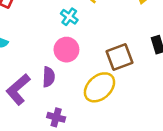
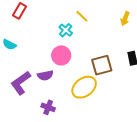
purple semicircle: (49, 77) -> (45, 75), turned 70

